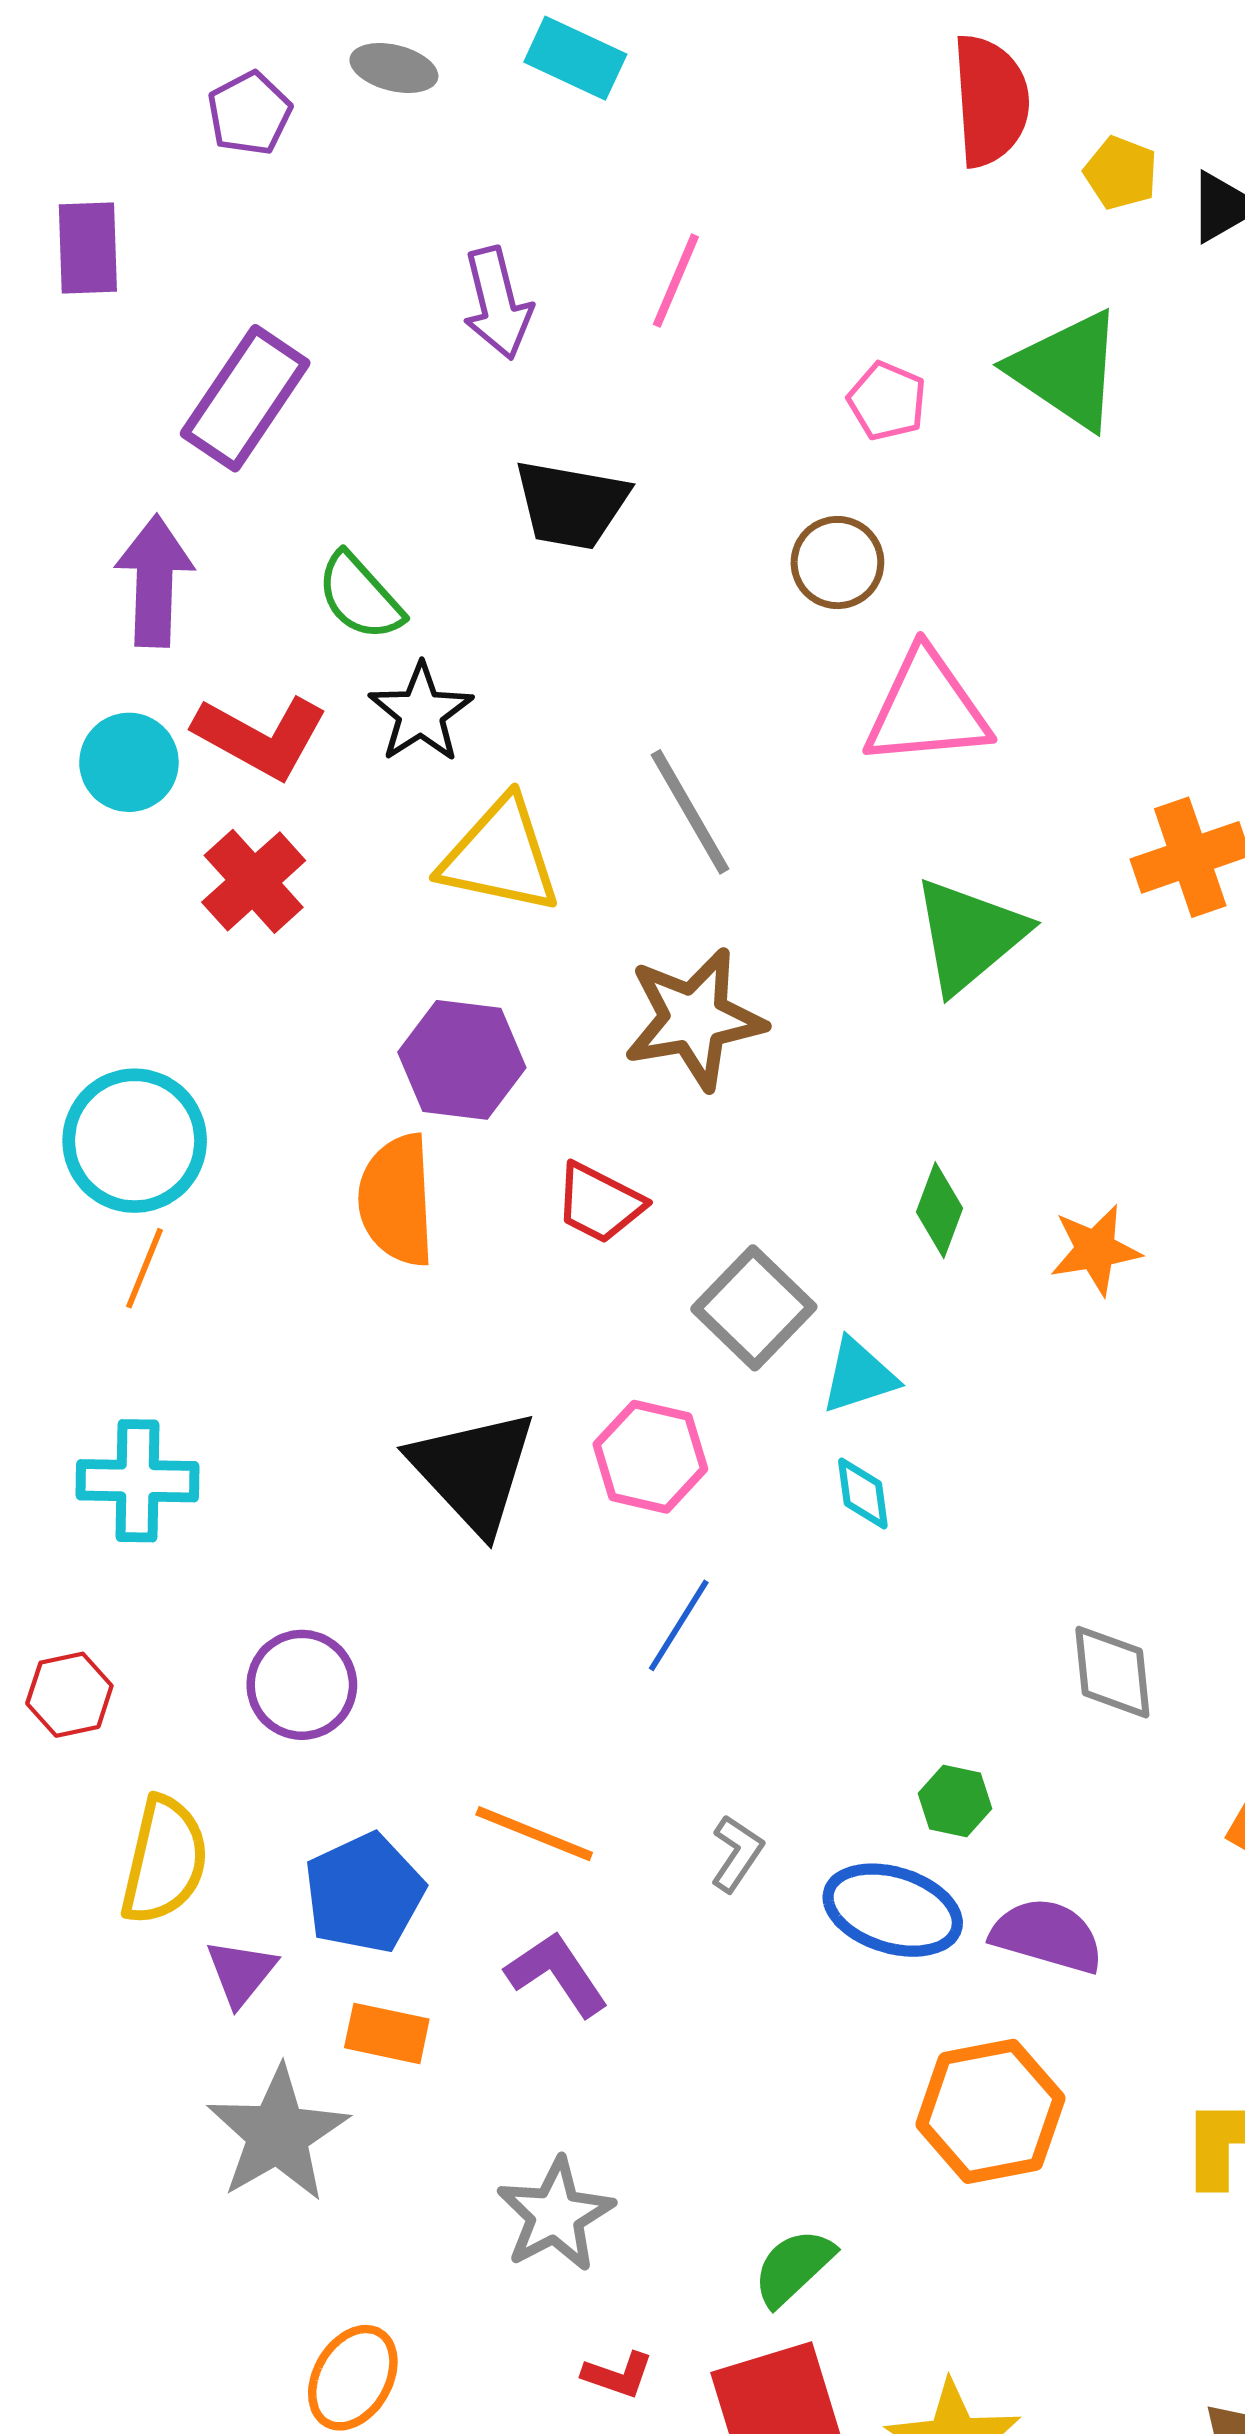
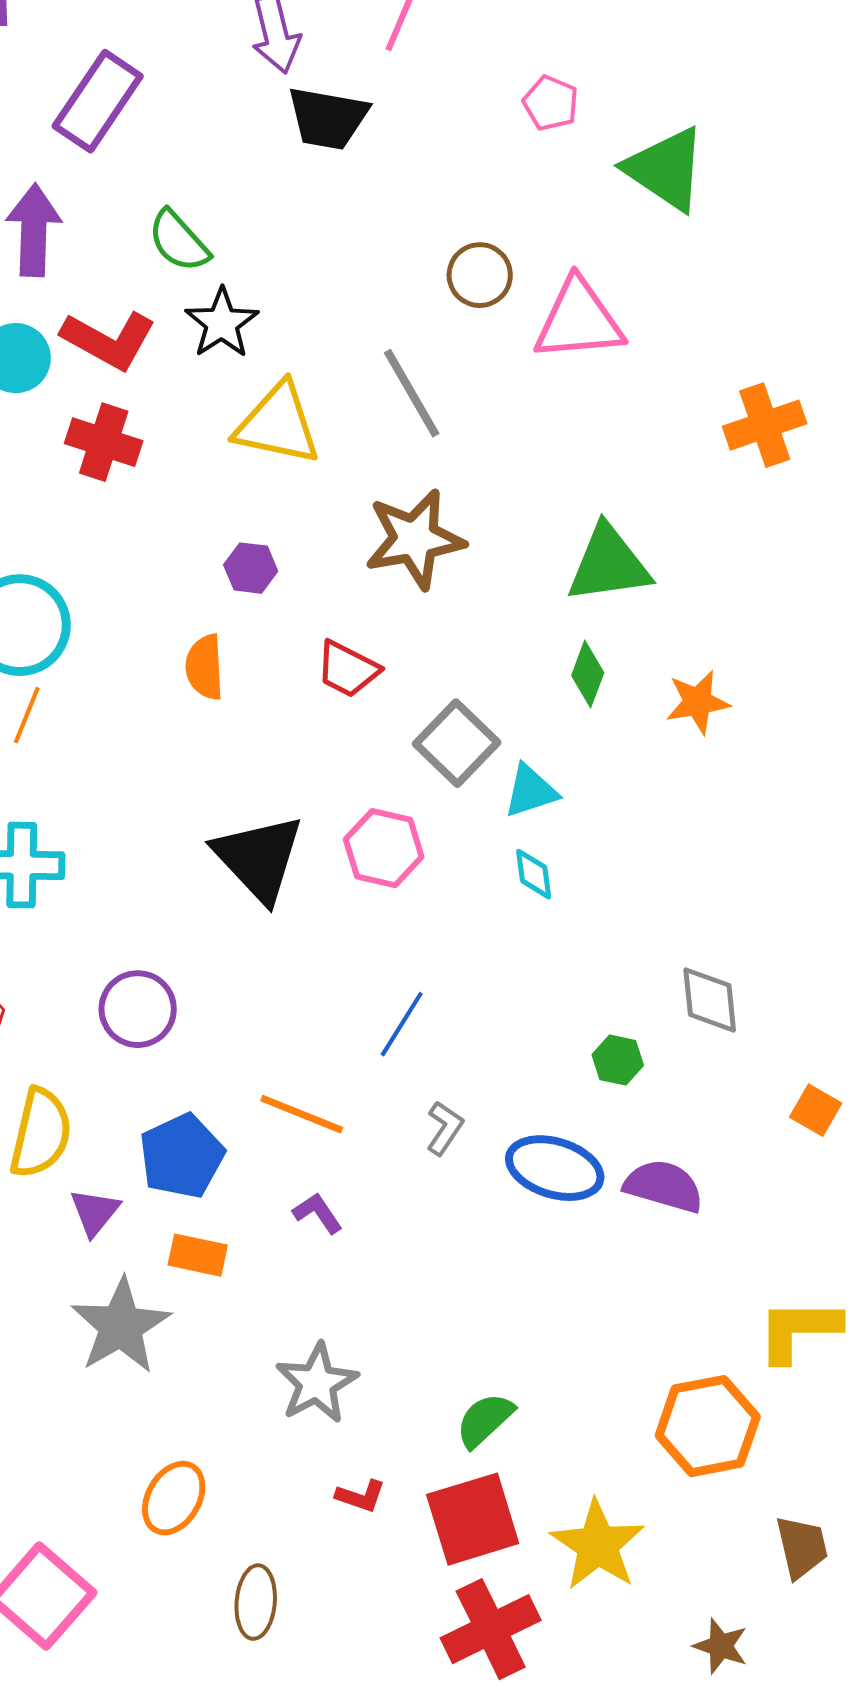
green triangle: (1067, 370) -> (666, 169), moved
black trapezoid: (571, 504) -> (328, 118), moved
brown circle: (837, 563) -> (480, 275), moved
red cross: (254, 881) -> (104, 442), turned -30
green triangle: (969, 935) -> (609, 564), moved, turned 32
purple hexagon: (462, 1060) -> (251, 568), size x0.6
orange semicircle: (397, 1200) -> (205, 667), size x0.7
blue line: (679, 1625) -> (402, 1024), moved
green hexagon: (955, 1801) -> (618, 1060), moved
purple L-shape: (557, 1974) -> (318, 1213), size x0.7
orange hexagon: (990, 2111) -> (708, 1426), moved

